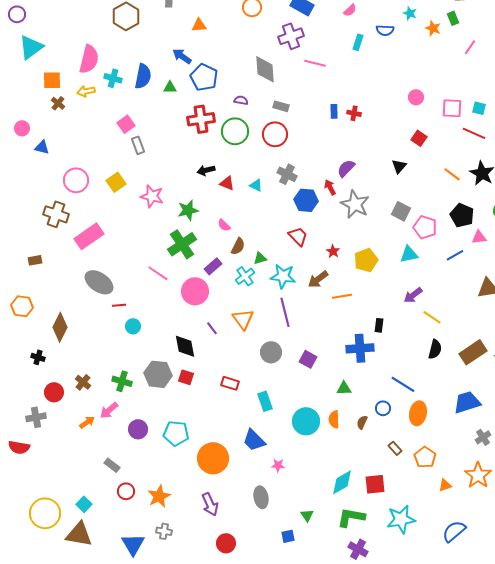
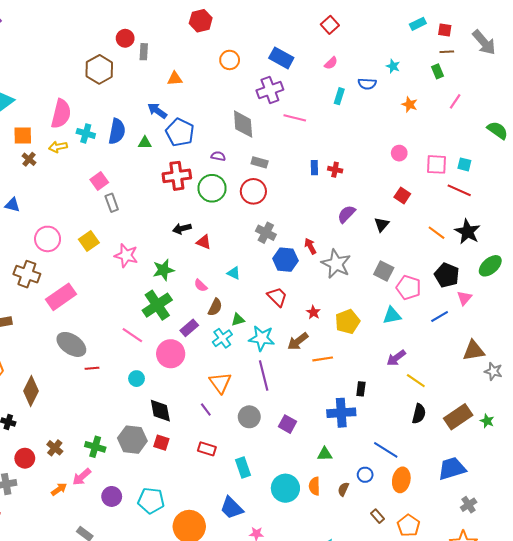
orange star: (433, 28) -> (410, 104), moved
purple semicircle: (346, 168) -> (346, 214), moved
cyan triangle: (256, 185) -> (234, 273), moved
pink triangle: (479, 237) -> (464, 298), turned -42
cyan circle: (133, 326) -> (137, 379), moved
purple line: (212, 328) -> (206, 410), moved

